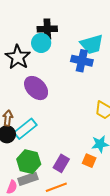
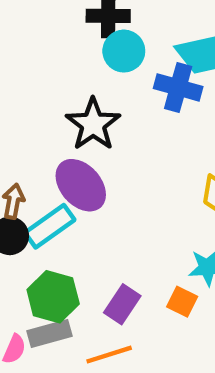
cyan circle: (41, 43) -> (124, 51), moved
black star: (18, 57) -> (93, 124), moved
purple ellipse: (36, 88) -> (81, 185), moved

